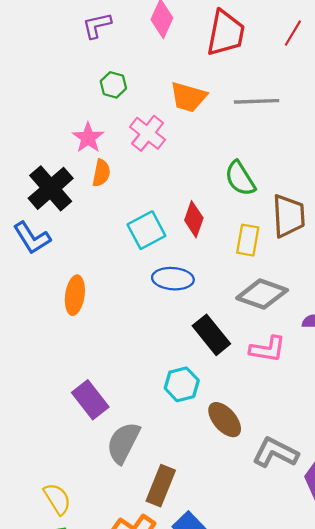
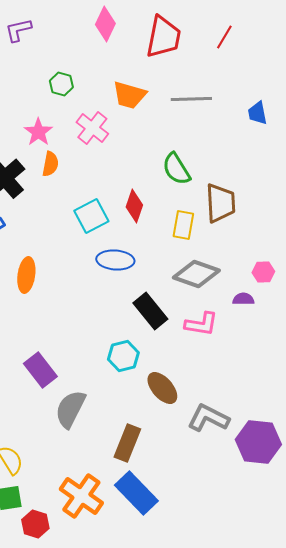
purple L-shape: (97, 25) -> (18, 30), moved
brown rectangle: (161, 486) -> (127, 443), moved

